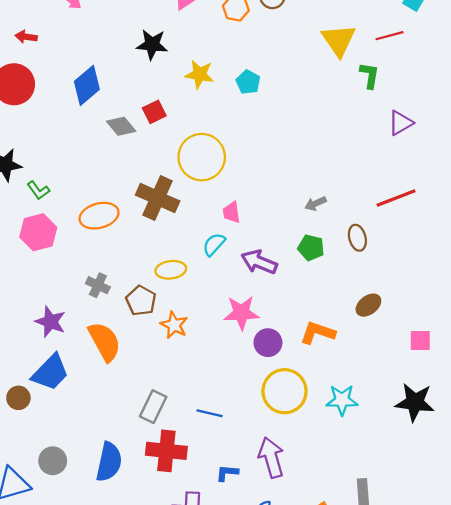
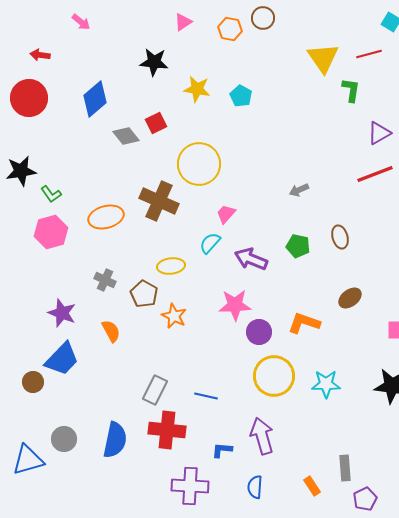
red line: (396, 198) -> (375, 174), moved
gray arrow: (315, 204) -> (299, 190), moved
pink trapezoid: (232, 212) -> (226, 214), turned 50
orange semicircle: (105, 342) -> (111, 331), size x0.6

